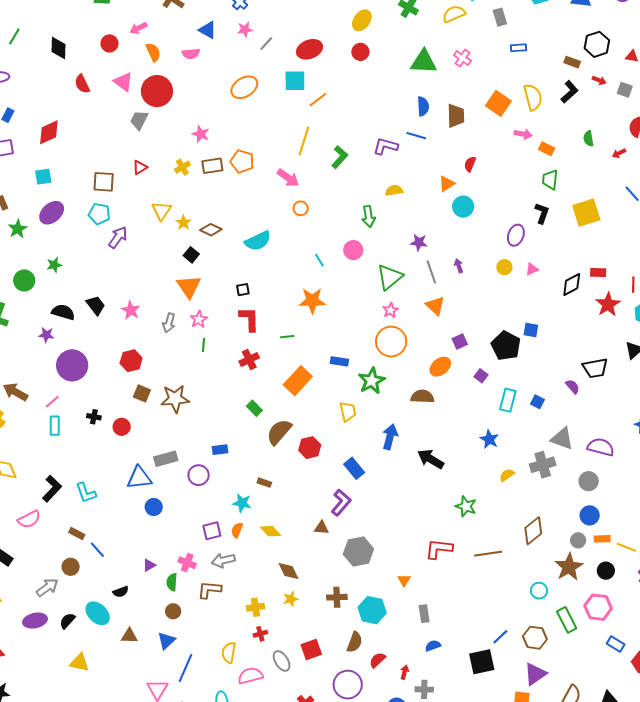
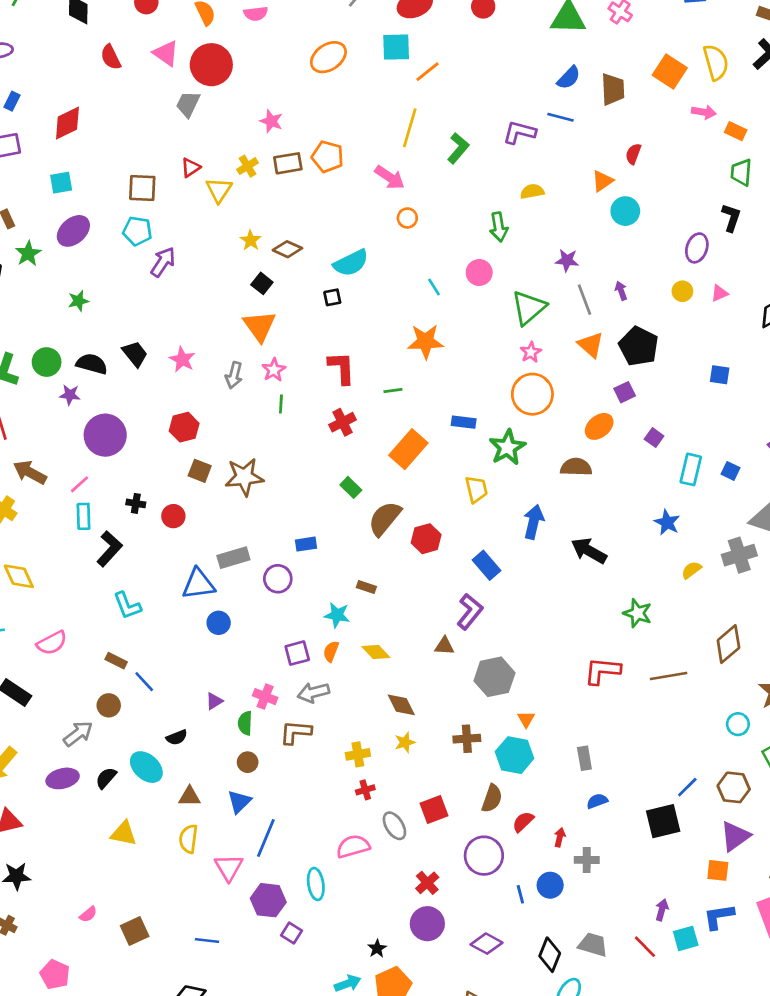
blue semicircle: (423, 106) -> (569, 78), turned 48
yellow triangle: (161, 211) -> (219, 190), moved
green circle: (24, 280) -> (47, 362), moved
black square: (243, 290) -> (332, 297), moved
black pentagon: (506, 346) -> (639, 346), moved
black L-shape: (52, 489) -> (109, 549), moved
orange triangle: (404, 580) -> (526, 719), moved
yellow semicircle: (229, 653) -> (188, 839), moved

